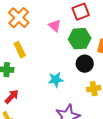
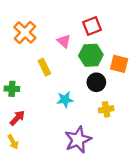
yellow rectangle: (20, 50) -> (44, 67), moved

